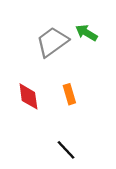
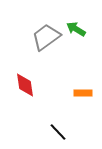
orange rectangle: (69, 94) -> (83, 93), moved, turned -72

